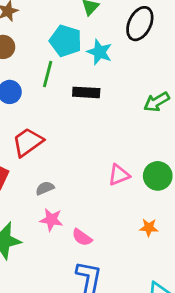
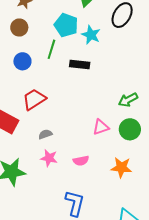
green arrow: (157, 102) -> (128, 100), moved
orange star: (149, 228) -> (121, 167), size x1.5
pink semicircle: (82, 237) -> (81, 161), moved, turned -49

